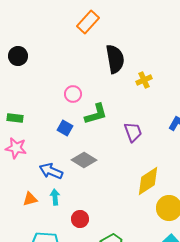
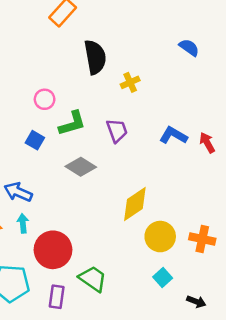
purple trapezoid: (133, 132) -> (117, 131), moved
gray diamond: (84, 160) -> (81, 167), moved
red circle: (80, 219) -> (53, 250), size x1.8

